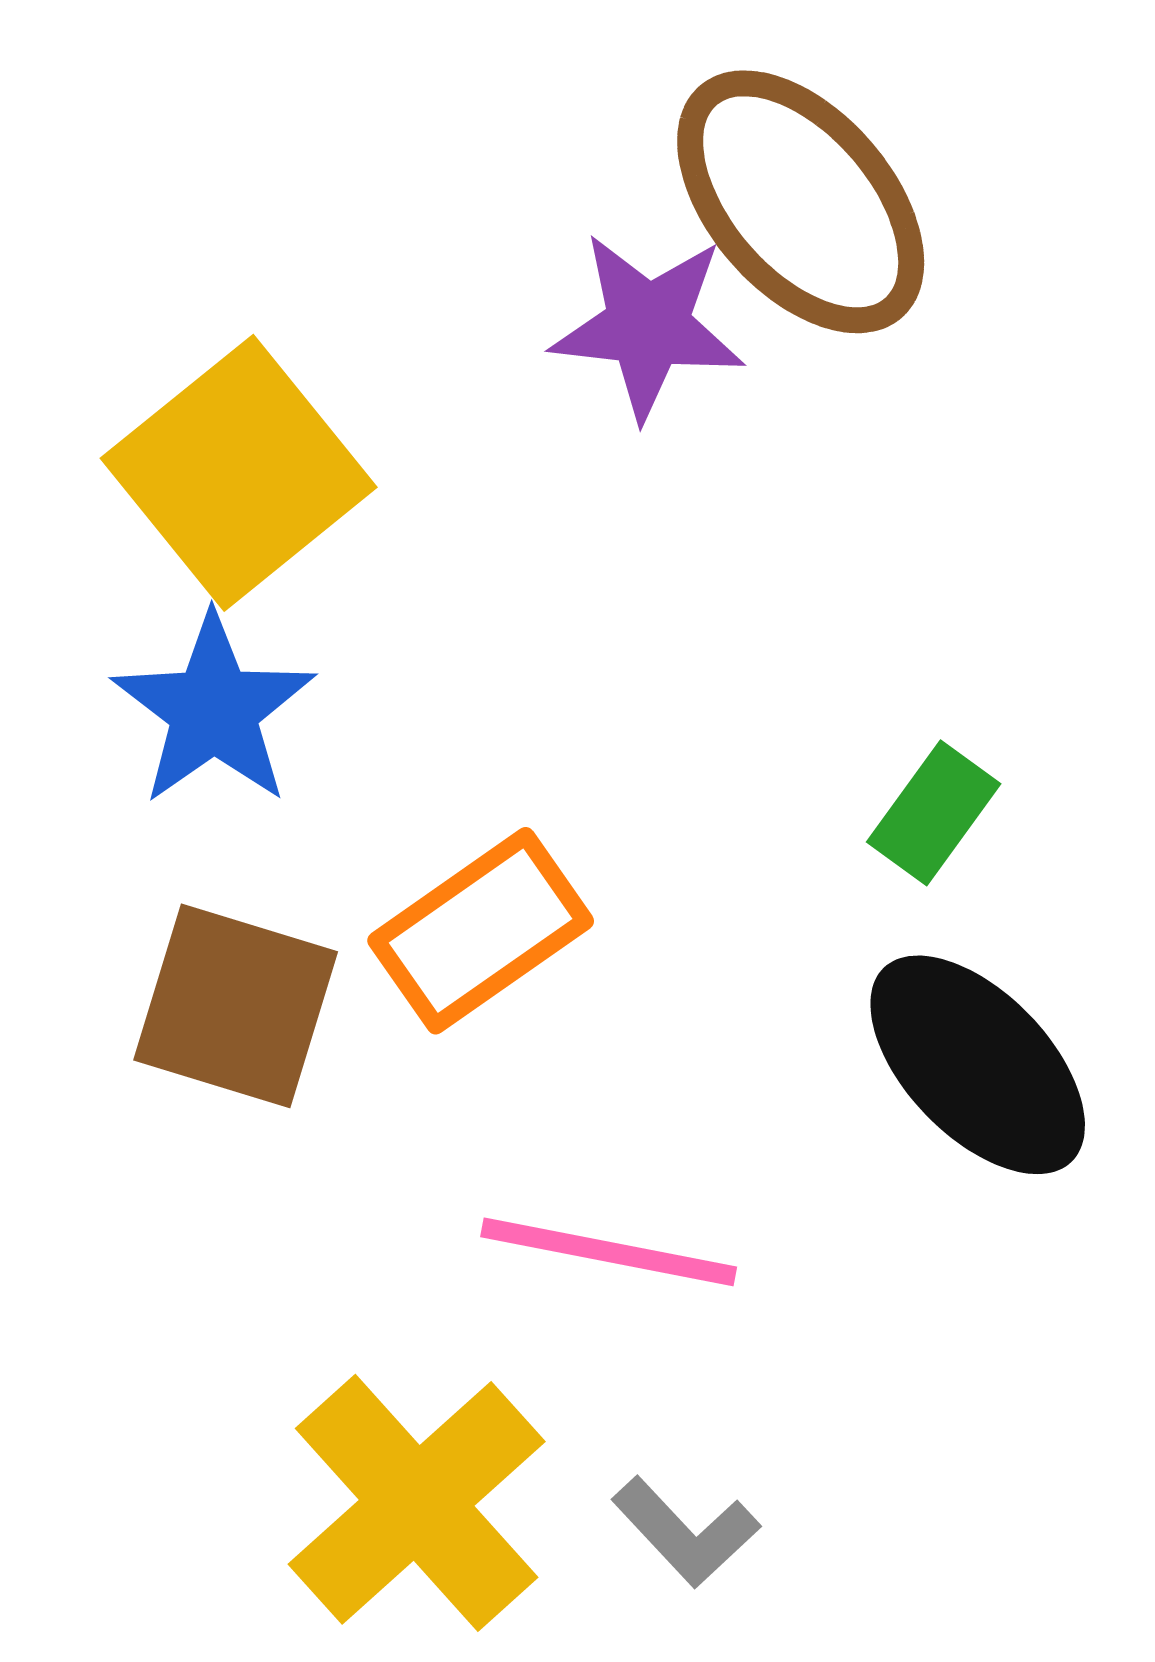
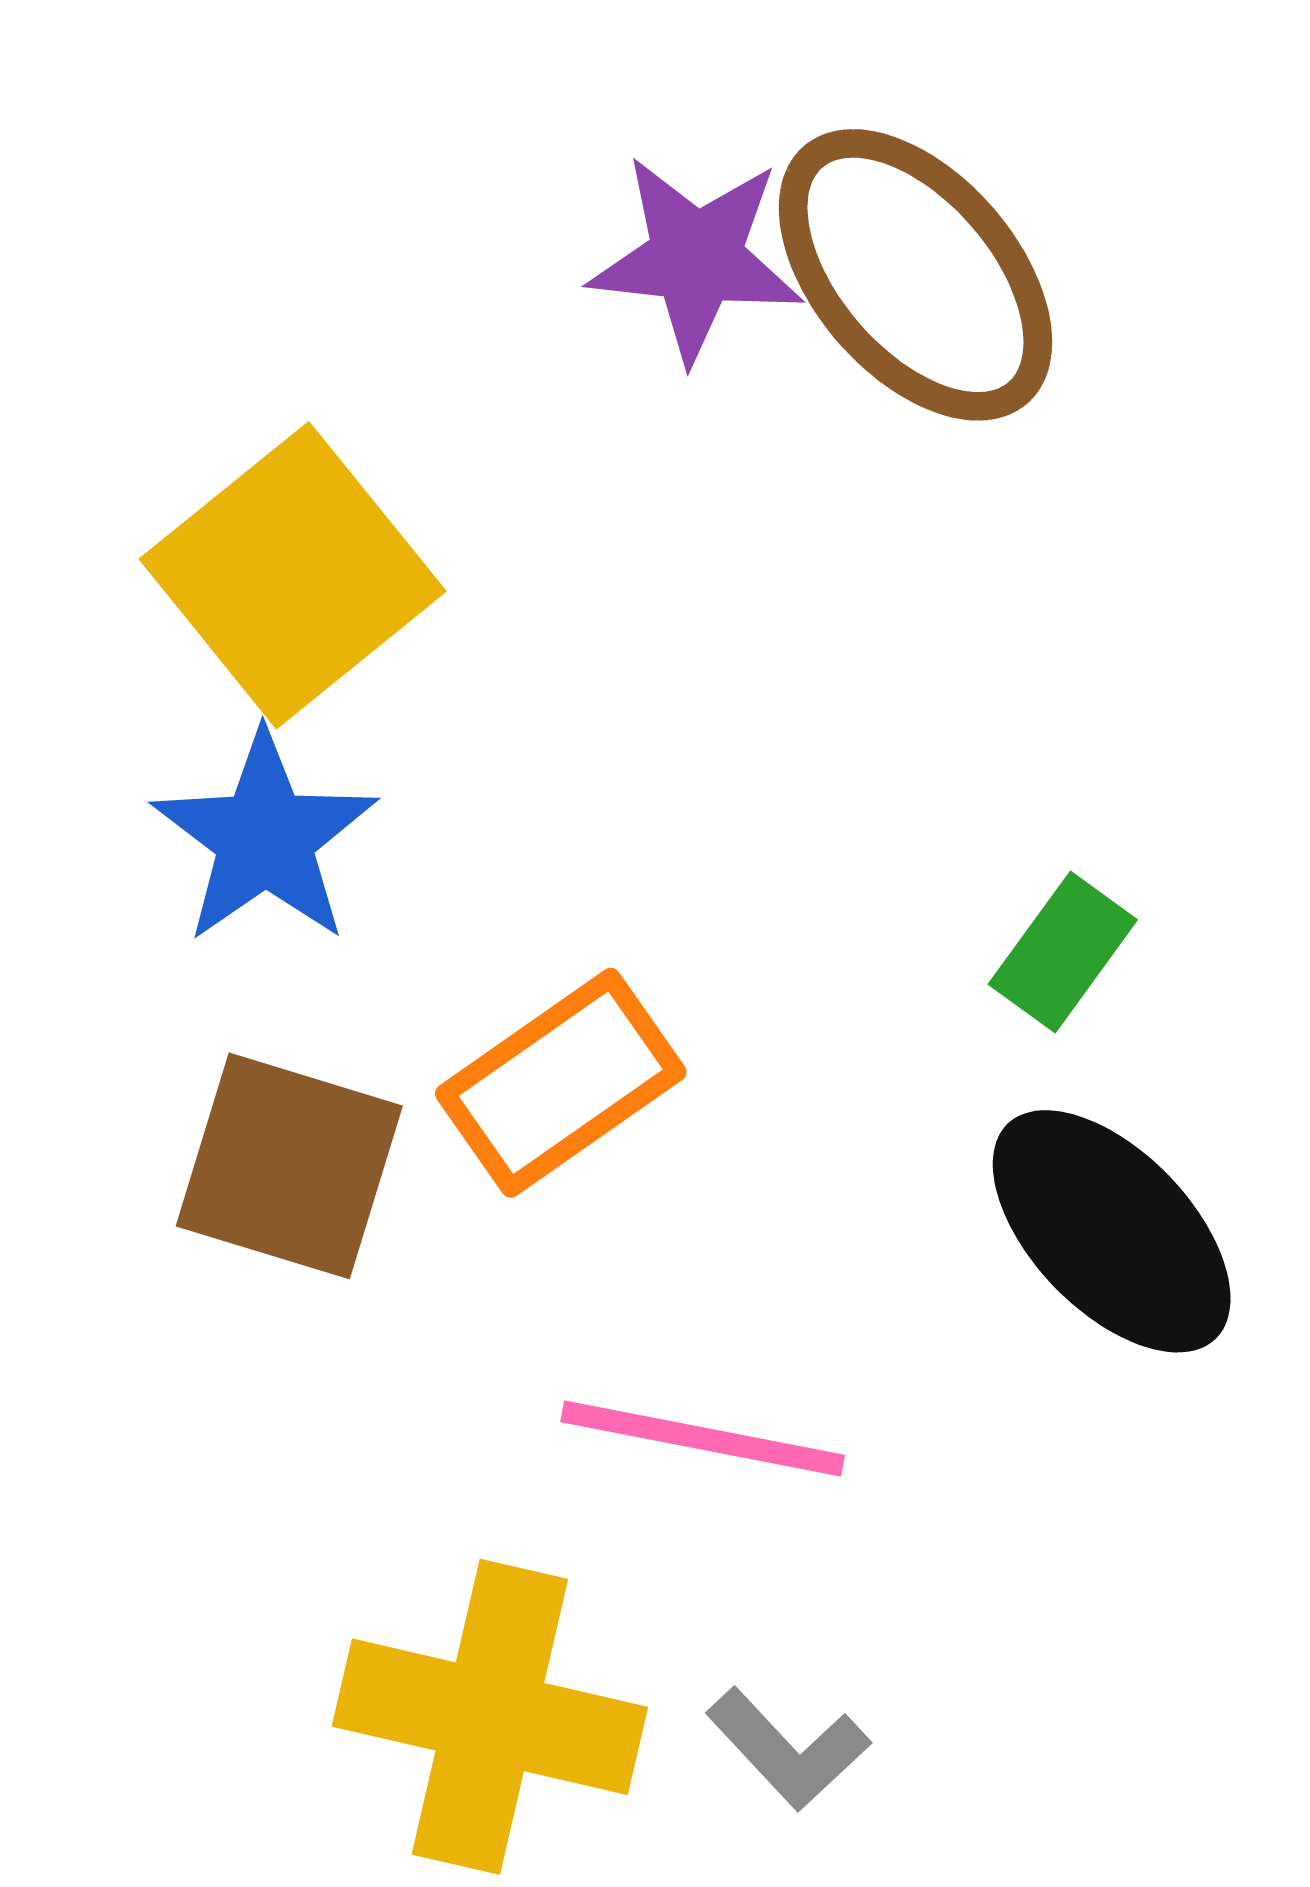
purple star: (648, 326) -> (696, 258), moved
yellow cross: (417, 1503) -> (490, 1717), turned -35

